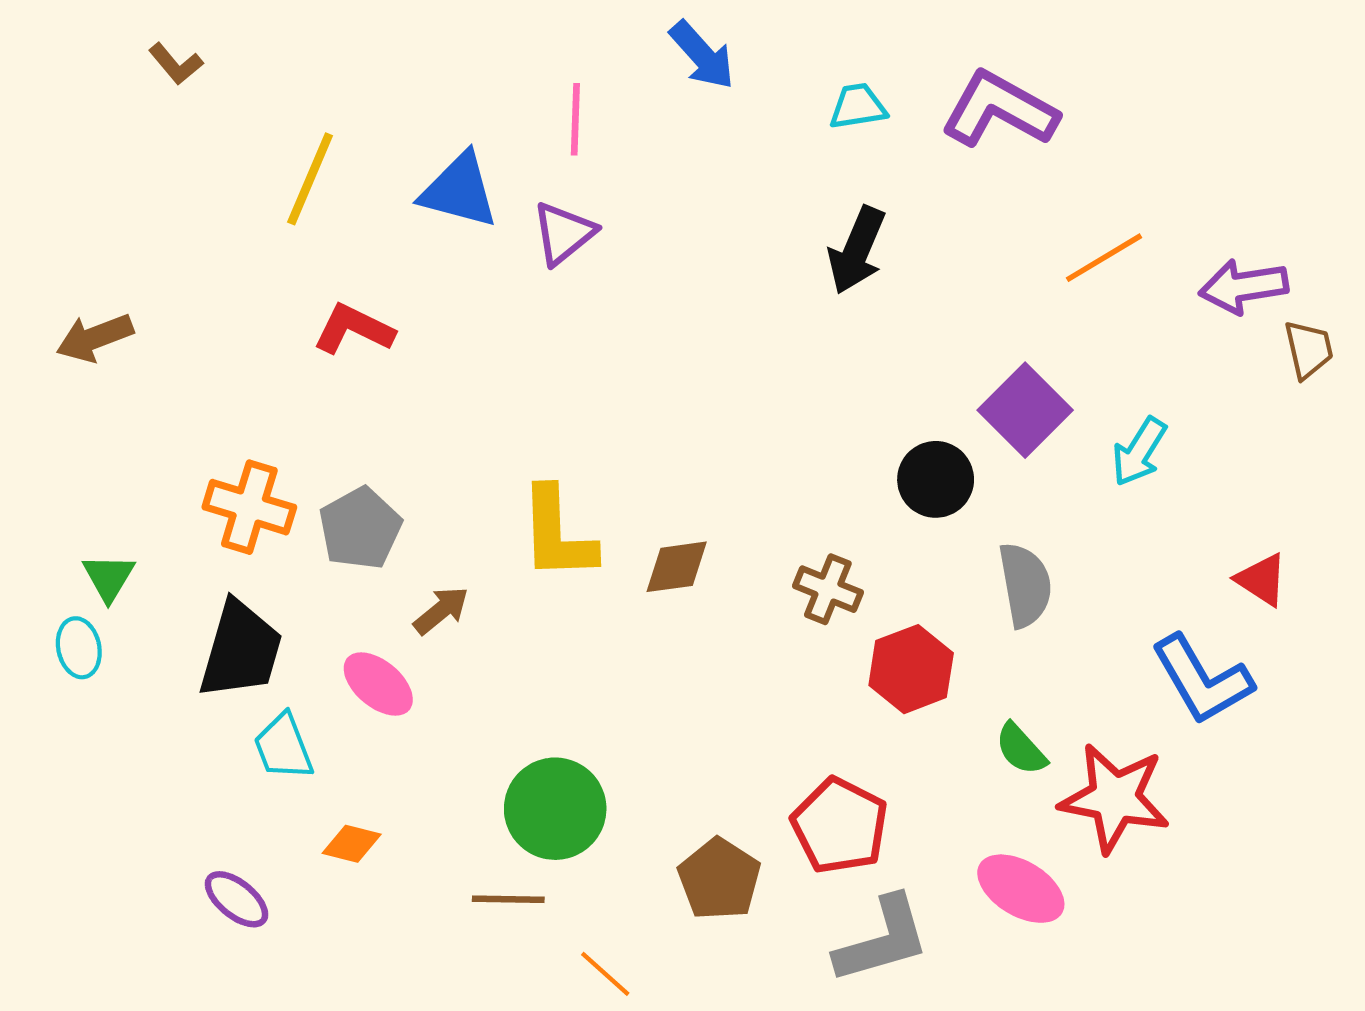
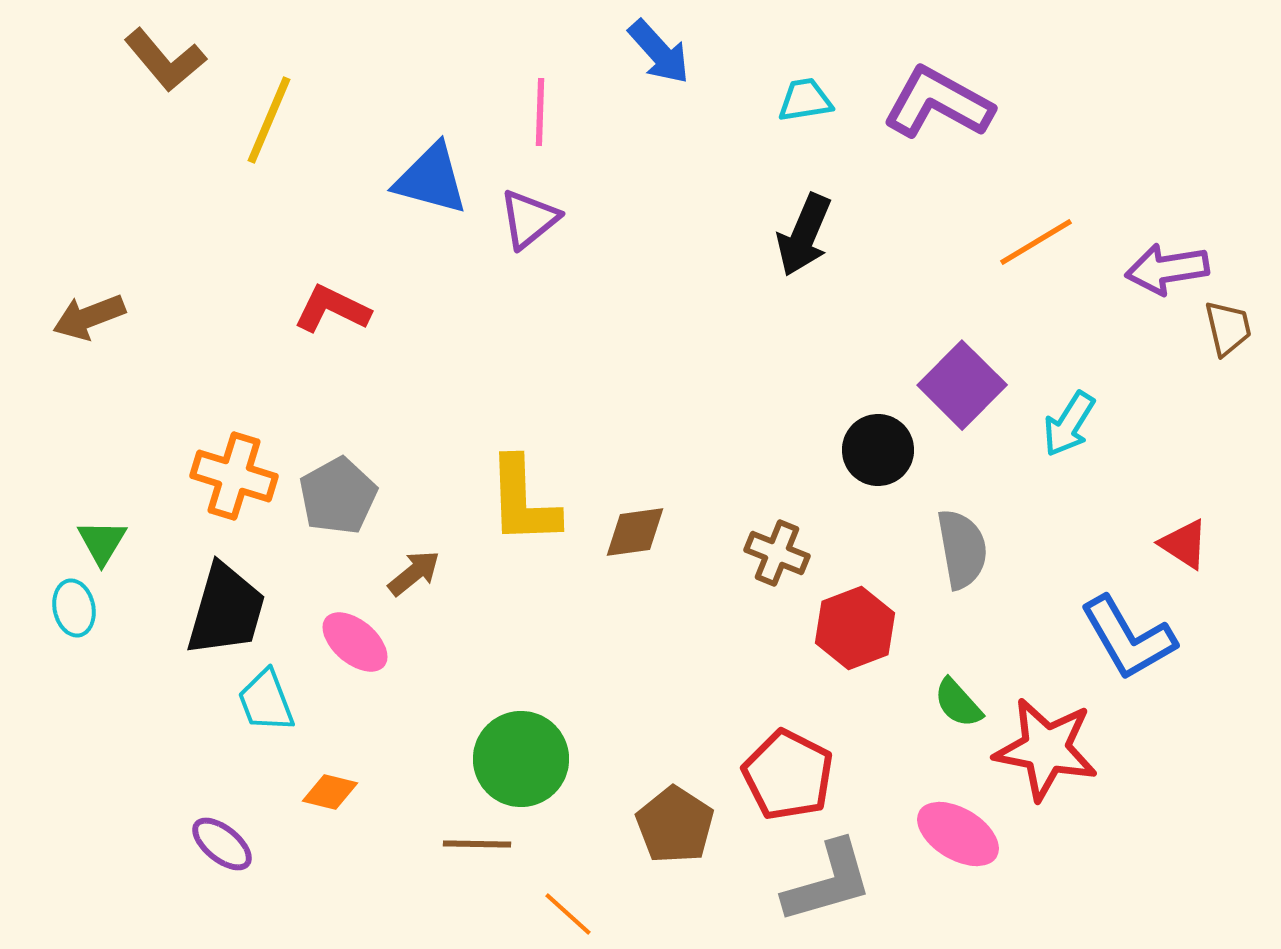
brown L-shape: (176, 64) -> (165, 60), size x1.6
yellow line: (310, 179) -> (269, 120), moved

